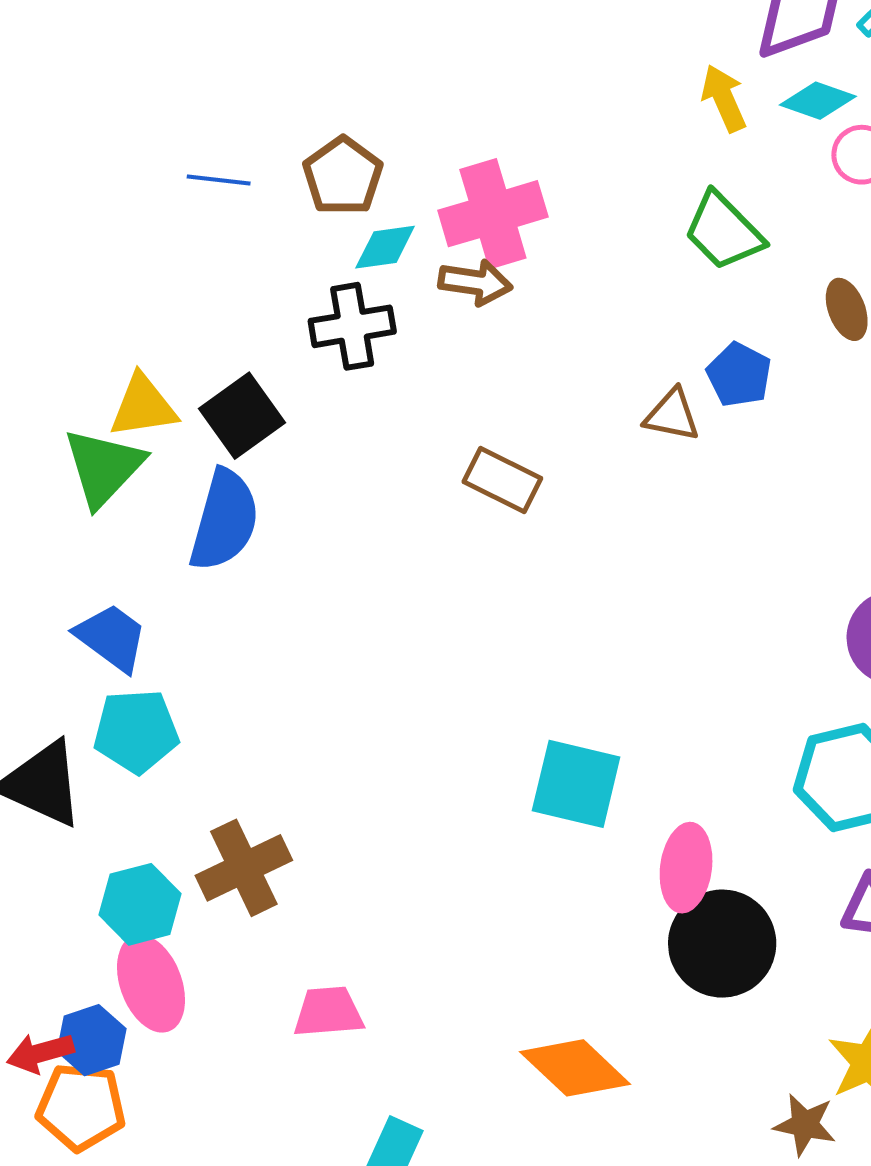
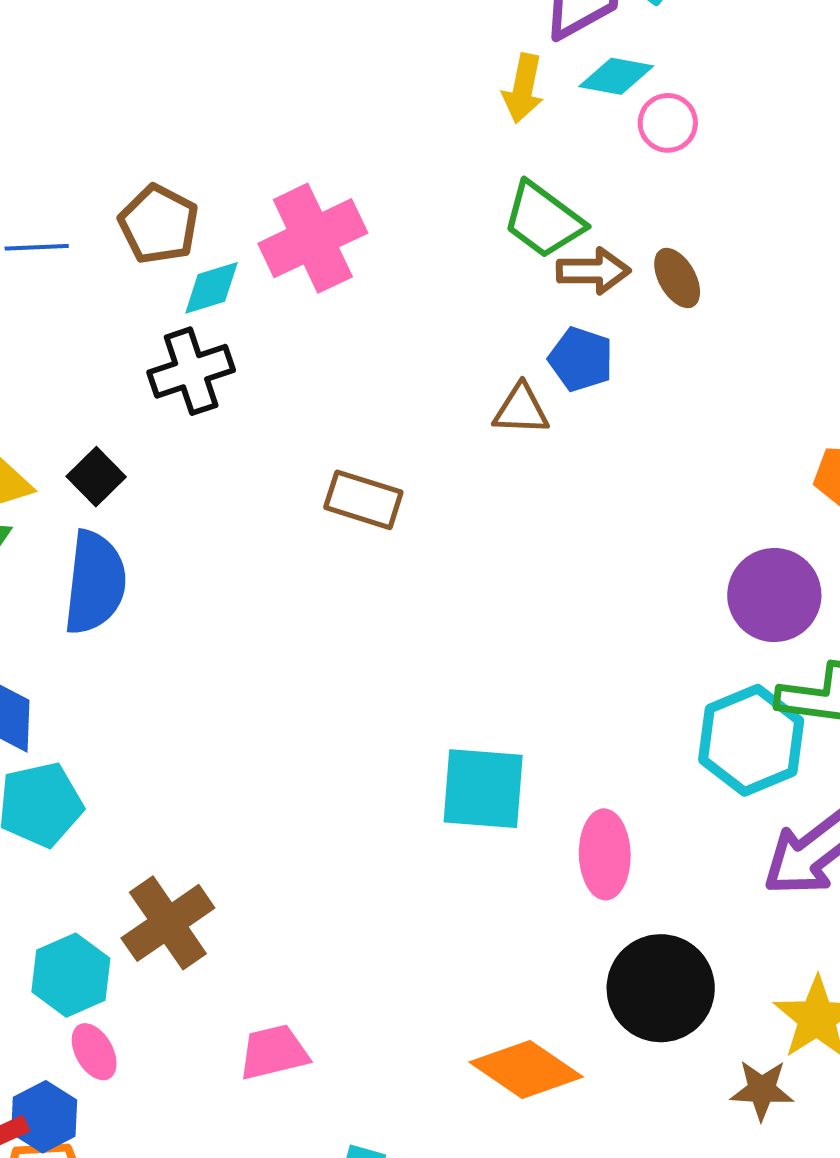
yellow arrow: (724, 98) -> (523, 88), turned -136
brown arrow: (475, 282) -> (593, 271), moved
black square: (242, 416) -> (96, 477), size x0.7
black circle: (722, 944) -> (661, 988), moved
pink ellipse: (151, 984) -> (94, 1052), size x0.6

